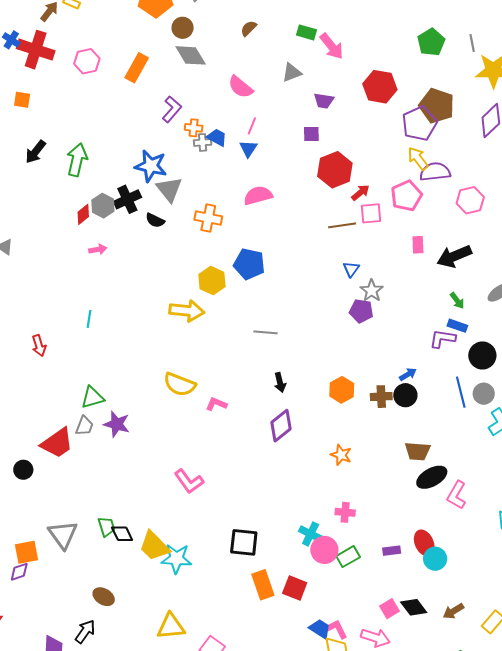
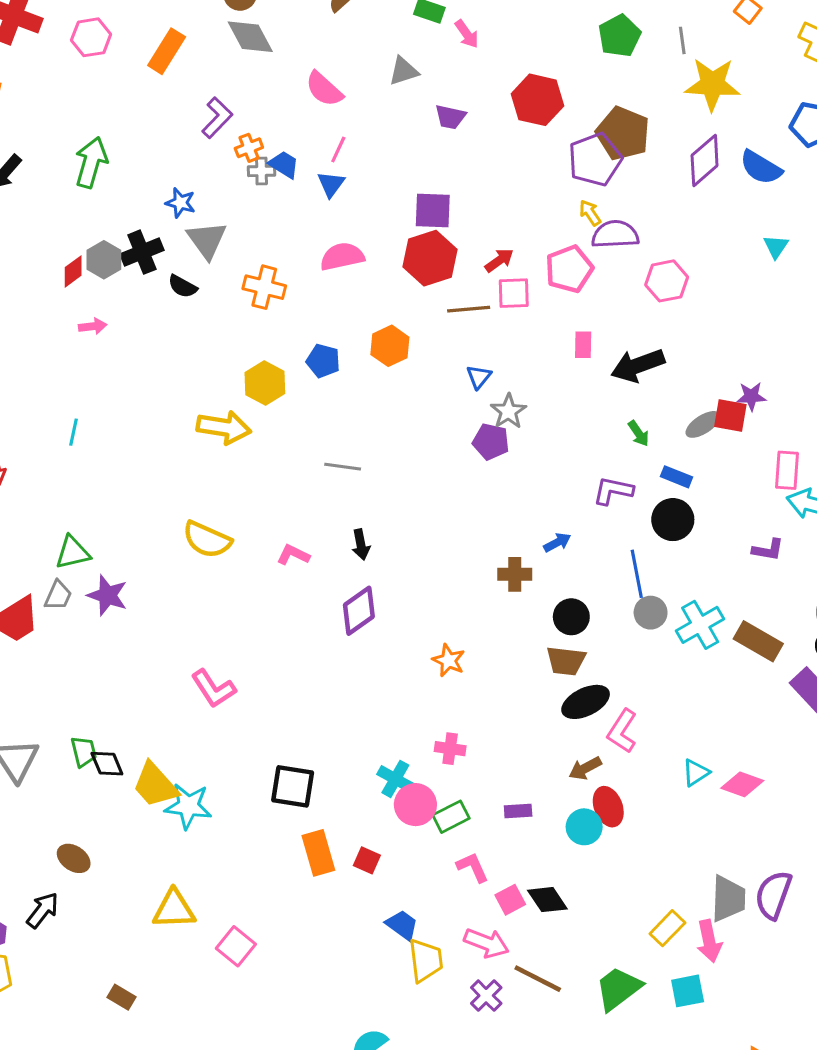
pink arrow: (332, 46) -> (467, 34), size x0.7
orange cross: (194, 128) -> (249, 148), turned -30
purple square: (311, 134) -> (433, 211), moved, size x1.5
yellow arrow: (418, 159) -> (590, 213), size x0.7
green arrow: (77, 160) -> (91, 162), moved
blue star: (151, 166) -> (180, 203), size x0.6
red hexagon: (335, 170) -> (430, 258), moved
blue pentagon: (249, 264) -> (323, 361), size x0.7
blue rectangle: (457, 326) -> (677, 477), moved
orange hexagon: (342, 390) -> (390, 346), moved
gray circle: (484, 394) -> (651, 613), moved
black circle: (405, 395) -> (571, 617), moved
pink L-shape: (216, 404) -> (293, 555), moved
red ellipse: (424, 543) -> (608, 807), moved
red square: (295, 588) -> (367, 860), size x0.7
brown arrow: (453, 611) -> (585, 768), moved
pink L-shape: (337, 629) -> (473, 867), moved

